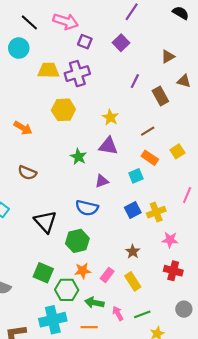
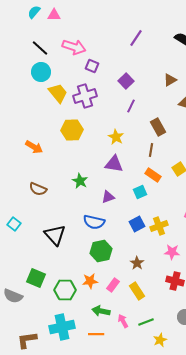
purple square: (121, 43) -> (126, 81), moved
cyan circle: (19, 48) -> (41, 72), moved
yellow trapezoid: (49, 70) -> (58, 93), turned 50
purple line: (135, 81) -> (131, 106), moved
brown rectangle: (160, 96) -> (158, 127), moved
brown line: (148, 131) -> (151, 150), turned -48
green star: (78, 157) -> (80, 181), moved
green hexagon: (77, 241) -> (101, 251), moved
green square: (43, 273) -> (36, 278), moved
green hexagon: (67, 290) -> (65, 290), moved

